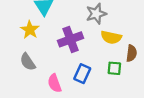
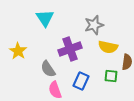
yellow star: (30, 30) -> (18, 51), moved
gray semicircle: (28, 62) -> (48, 69), moved

